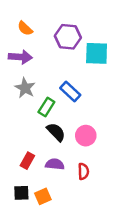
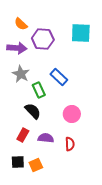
purple hexagon: (68, 37) -> (43, 39), moved
cyan square: (97, 53) -> (81, 33), moved
green rectangle: (46, 107) -> (39, 90), turned -56
black semicircle: (56, 132) -> (33, 111), moved

